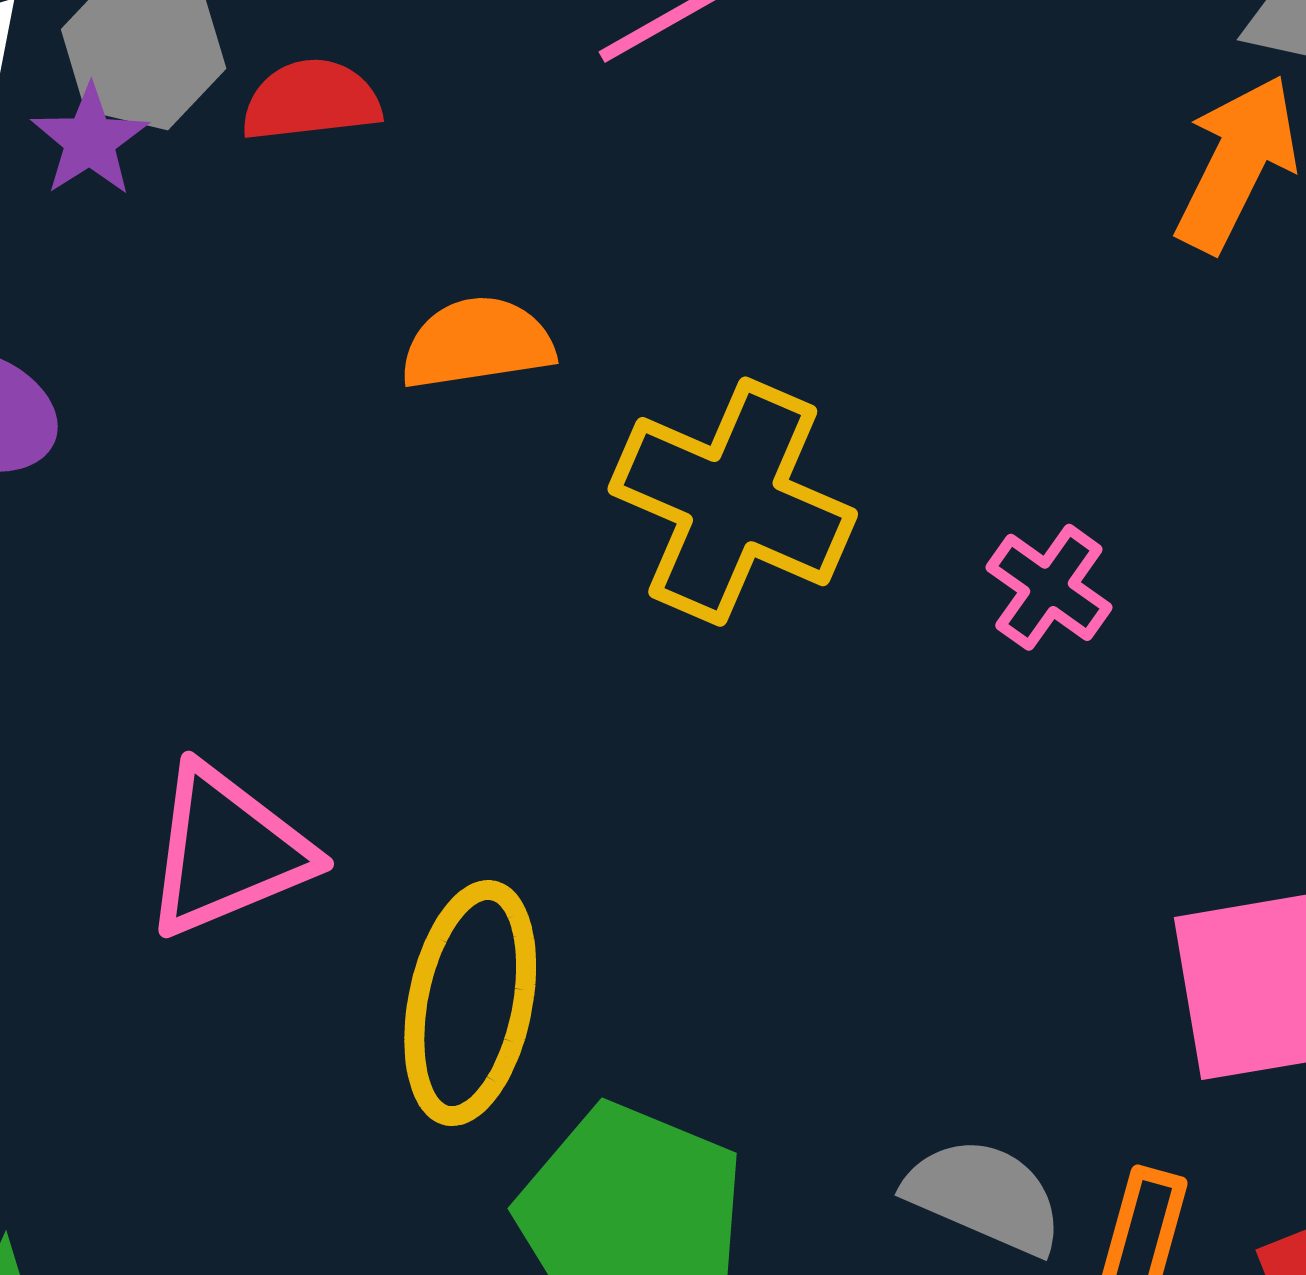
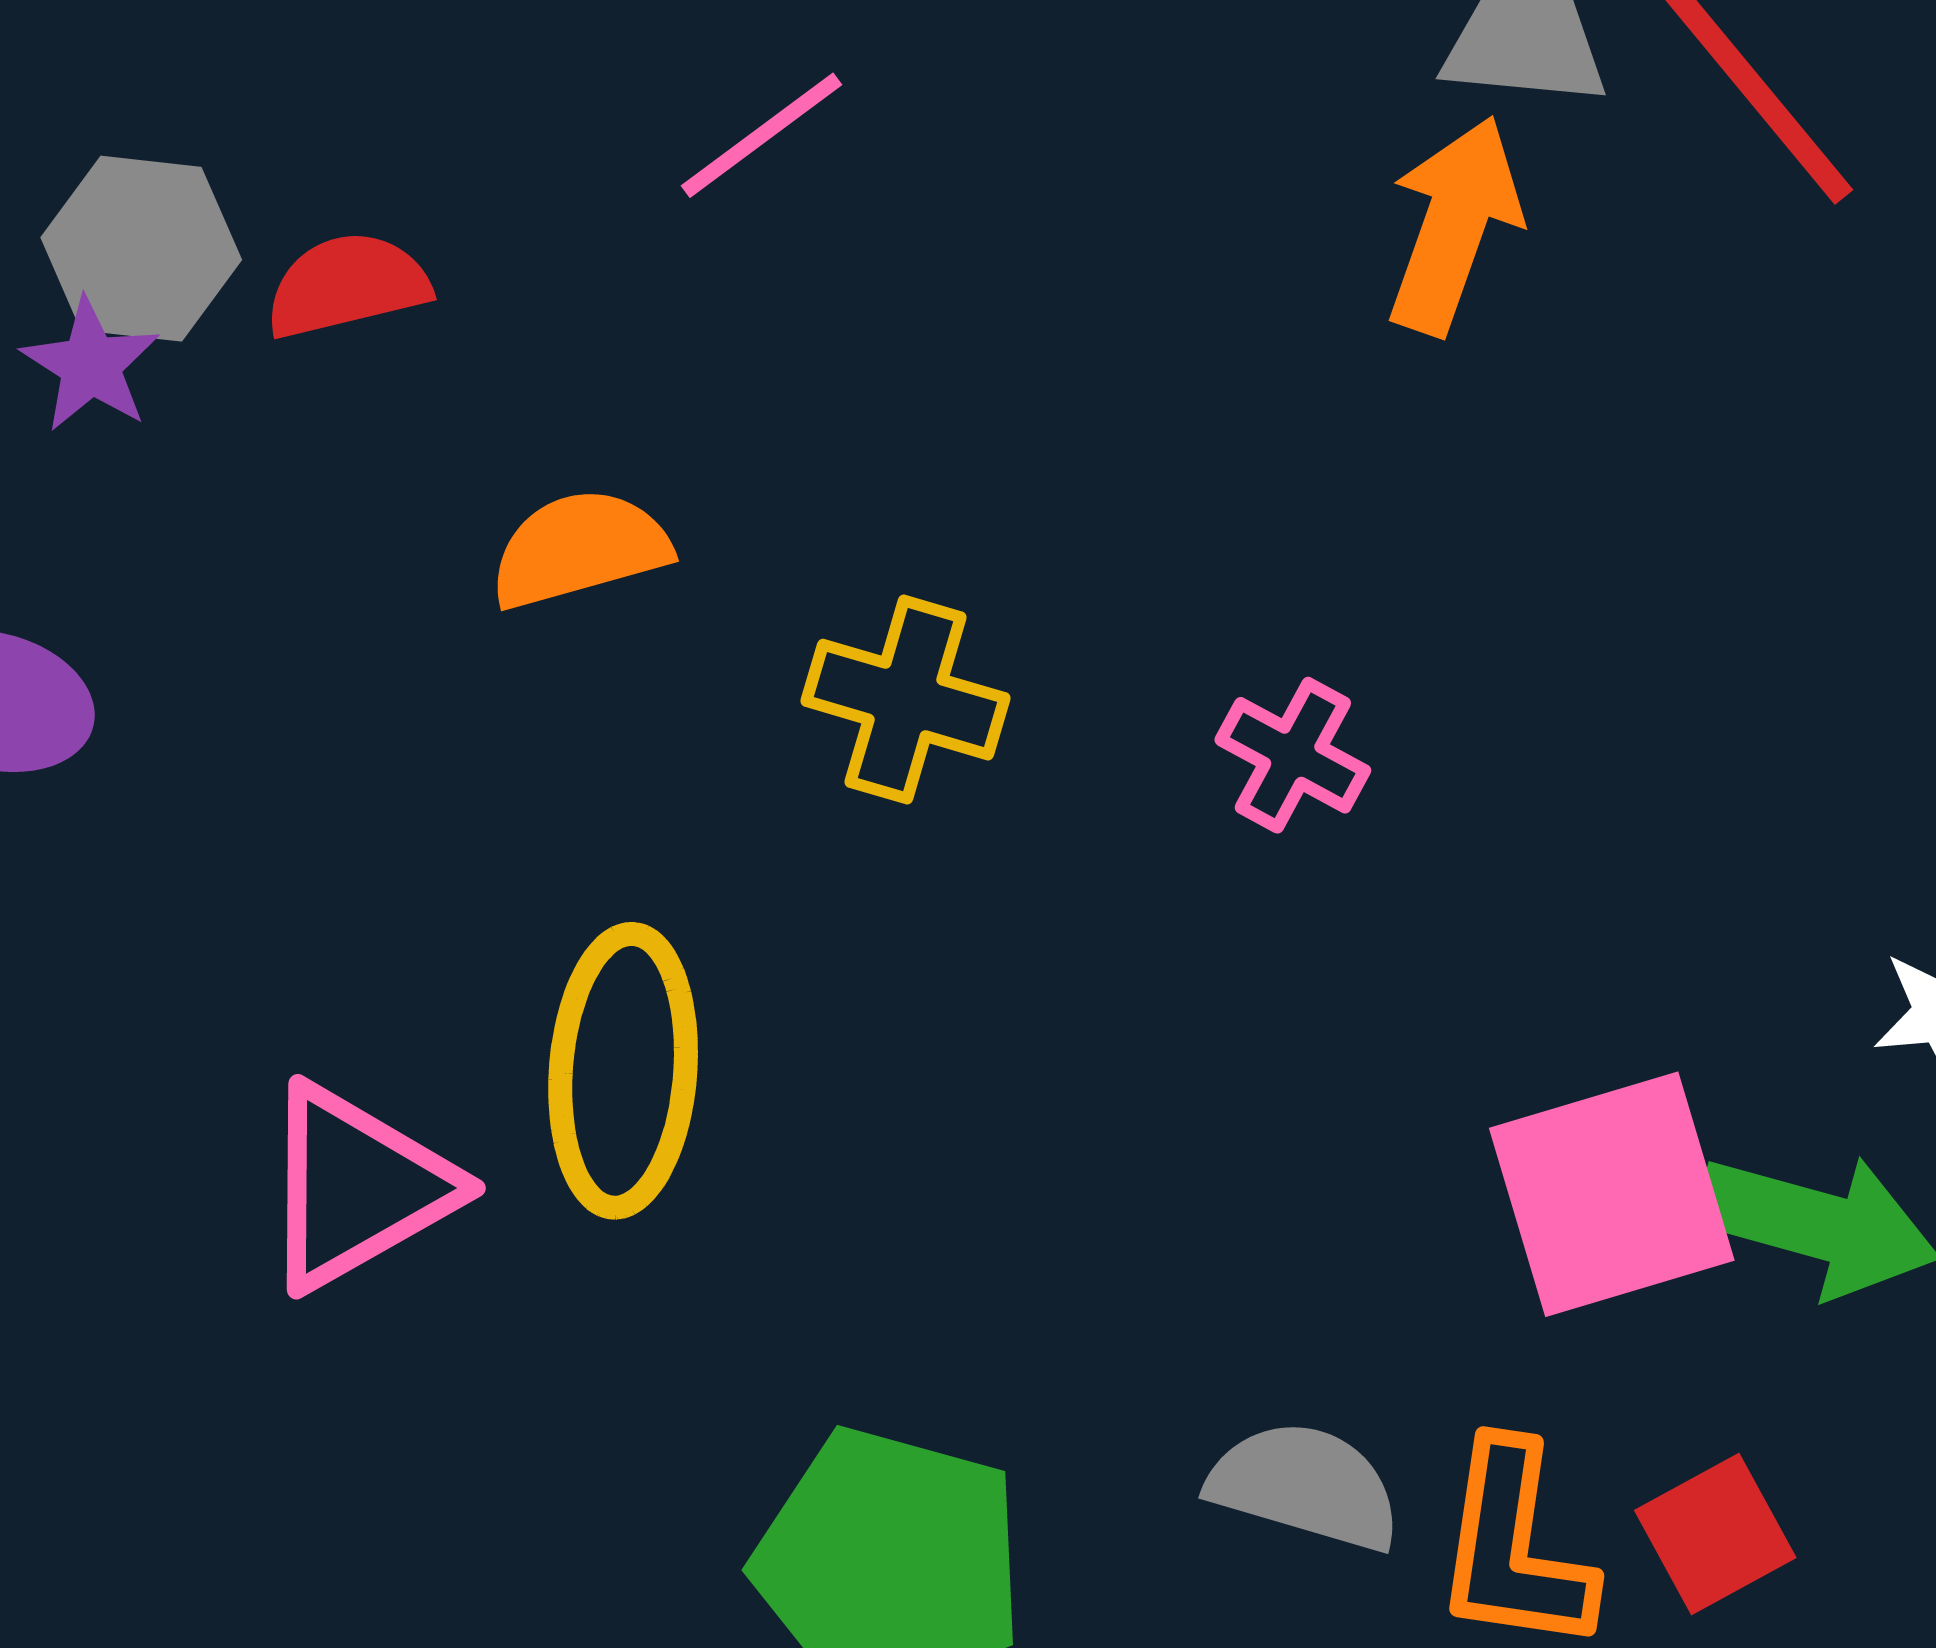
yellow cross: (733, 502) -> (905, 700), size x0.7
yellow ellipse: (470, 1003) -> (623, 1071), moved

